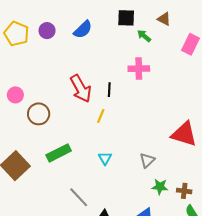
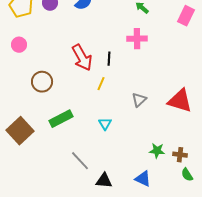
pink circle: (15, 95) -> (19, 45), moved
gray triangle: (147, 160) -> (139, 100), moved

